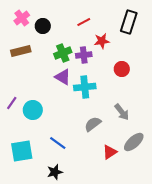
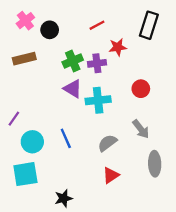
red circle: (122, 69) -> (141, 89), moved
cyan circle: (33, 110) -> (32, 142), moved
gray ellipse: (134, 142) -> (155, 164), turned -50
blue line: (58, 143) -> (66, 138), moved, turned 30
red triangle: (110, 152) -> (111, 175), moved

